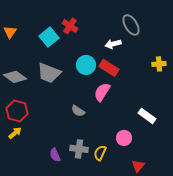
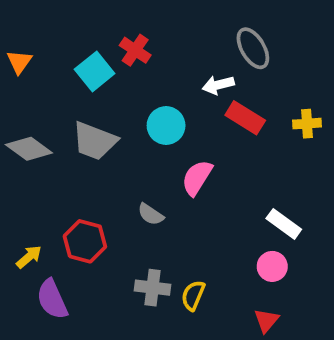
red rectangle: (109, 68) -> (245, 118), moved
red hexagon: (17, 111) -> (85, 241), moved
pink circle: (124, 138) -> (272, 266), moved
purple semicircle: (55, 155) -> (52, 299), moved, size x1.5

